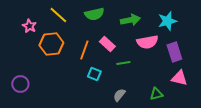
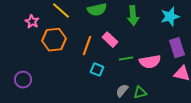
green arrow: (130, 20) -> (133, 16), turned 96
pink semicircle: (147, 42) -> (150, 62), moved
green triangle: (156, 94) -> (140, 93), moved

